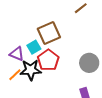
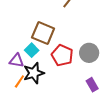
brown square: (49, 33) -> (43, 33), turned -30
red pentagon: (48, 60) -> (62, 55), moved

